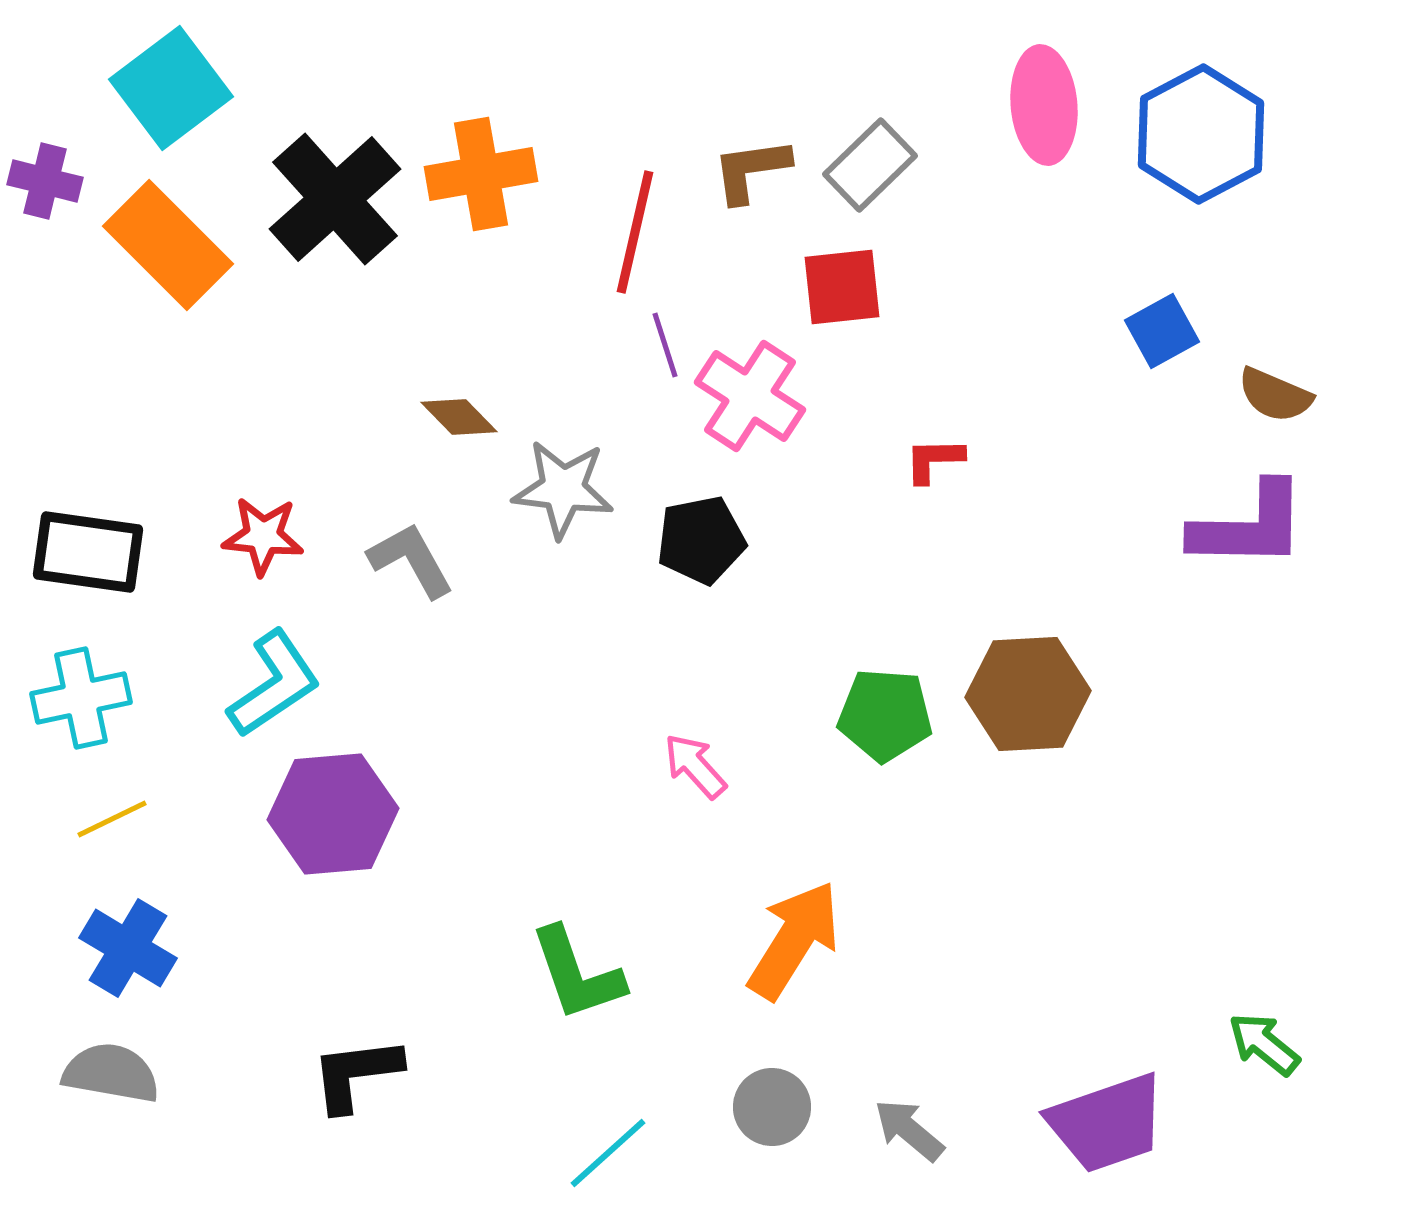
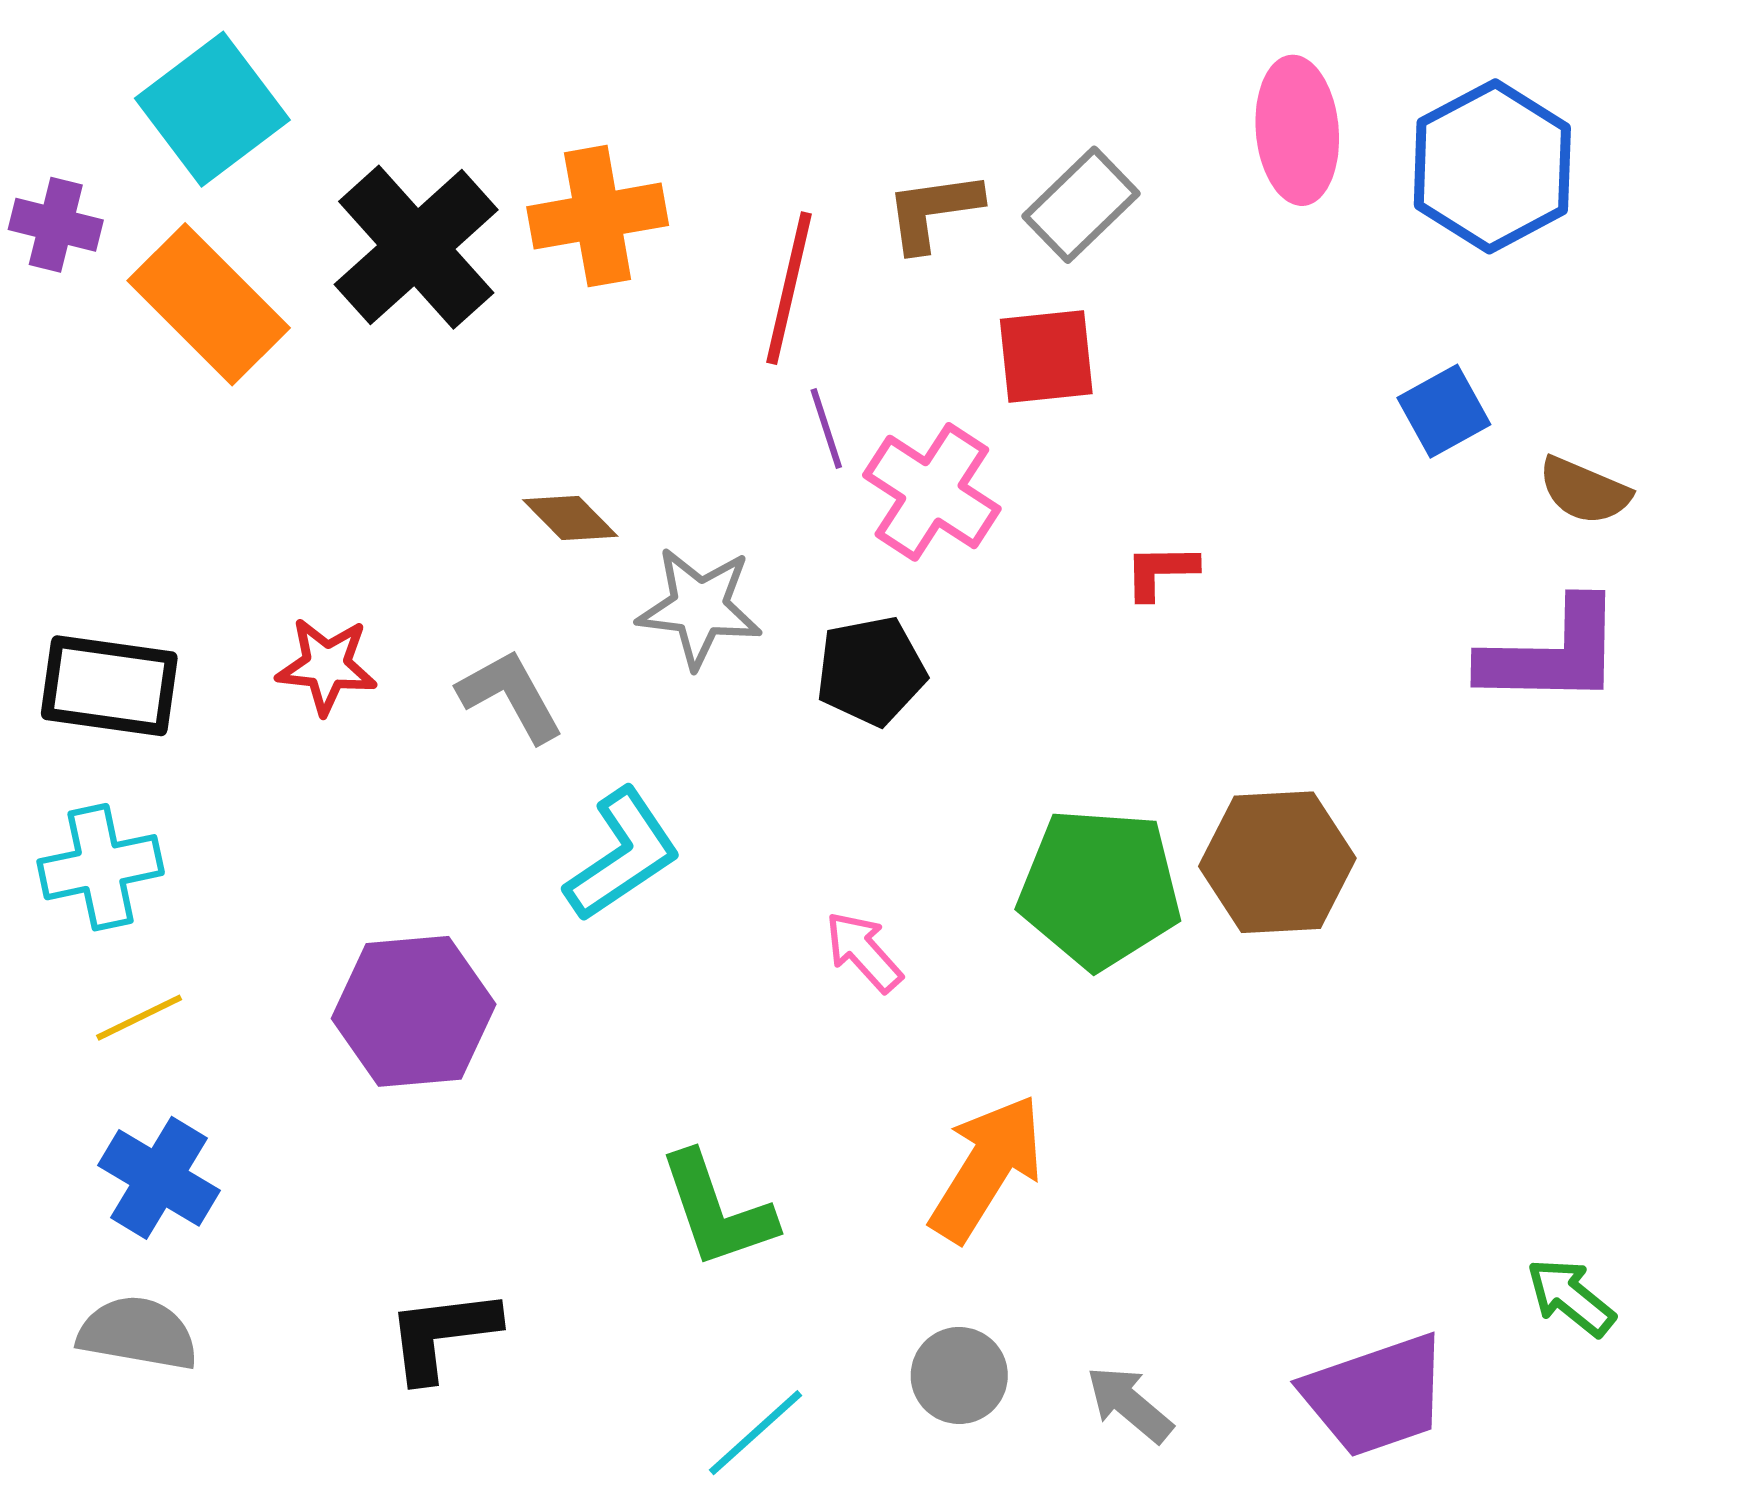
cyan L-shape: (274, 684) -> (622, 855), moved
green pentagon: (885, 715) -> (1100, 888), size x1.4

